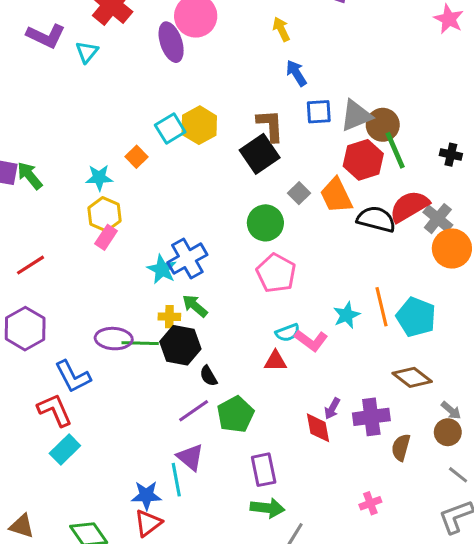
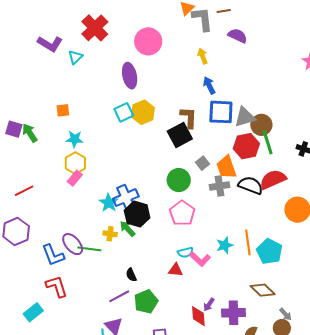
purple ellipse: (171, 42) -> (130, 76), moved
blue square: (319, 112) -> (221, 112), size x1.5
orange square: (136, 157) -> (63, 110), moved, turned 32
gray cross: (438, 219) -> (219, 186), moved, turned 36
purple ellipse: (114, 339) -> (73, 244), turned 40
black hexagon: (180, 345) -> (137, 214), moved
blue L-shape: (73, 377) -> (53, 255), moved
red L-shape: (55, 410) -> (57, 286), moved

